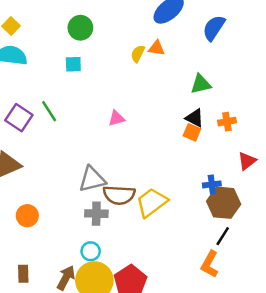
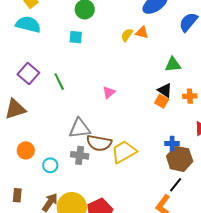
green line: (49, 111) -> (59, 82), moved
pink triangle: (116, 118) -> (109, 92), moved, turned -32
cyan circle: (91, 251) -> (50, 165), moved

